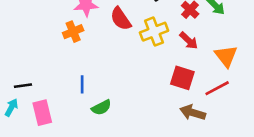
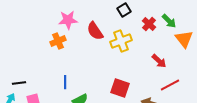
red arrow: (189, 41) -> (159, 61), moved
orange triangle: (226, 56) -> (184, 39), moved
red square: (182, 78) -> (120, 88), moved

